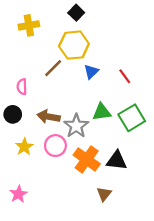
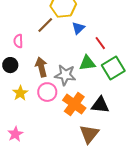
red line: (125, 76) -> (100, 43), moved
brown arrow: (49, 117) -> (41, 67), turned 66
gray star: (76, 126) -> (65, 75), turned -30
brown triangle: (104, 194) -> (89, 134), size x1.5

